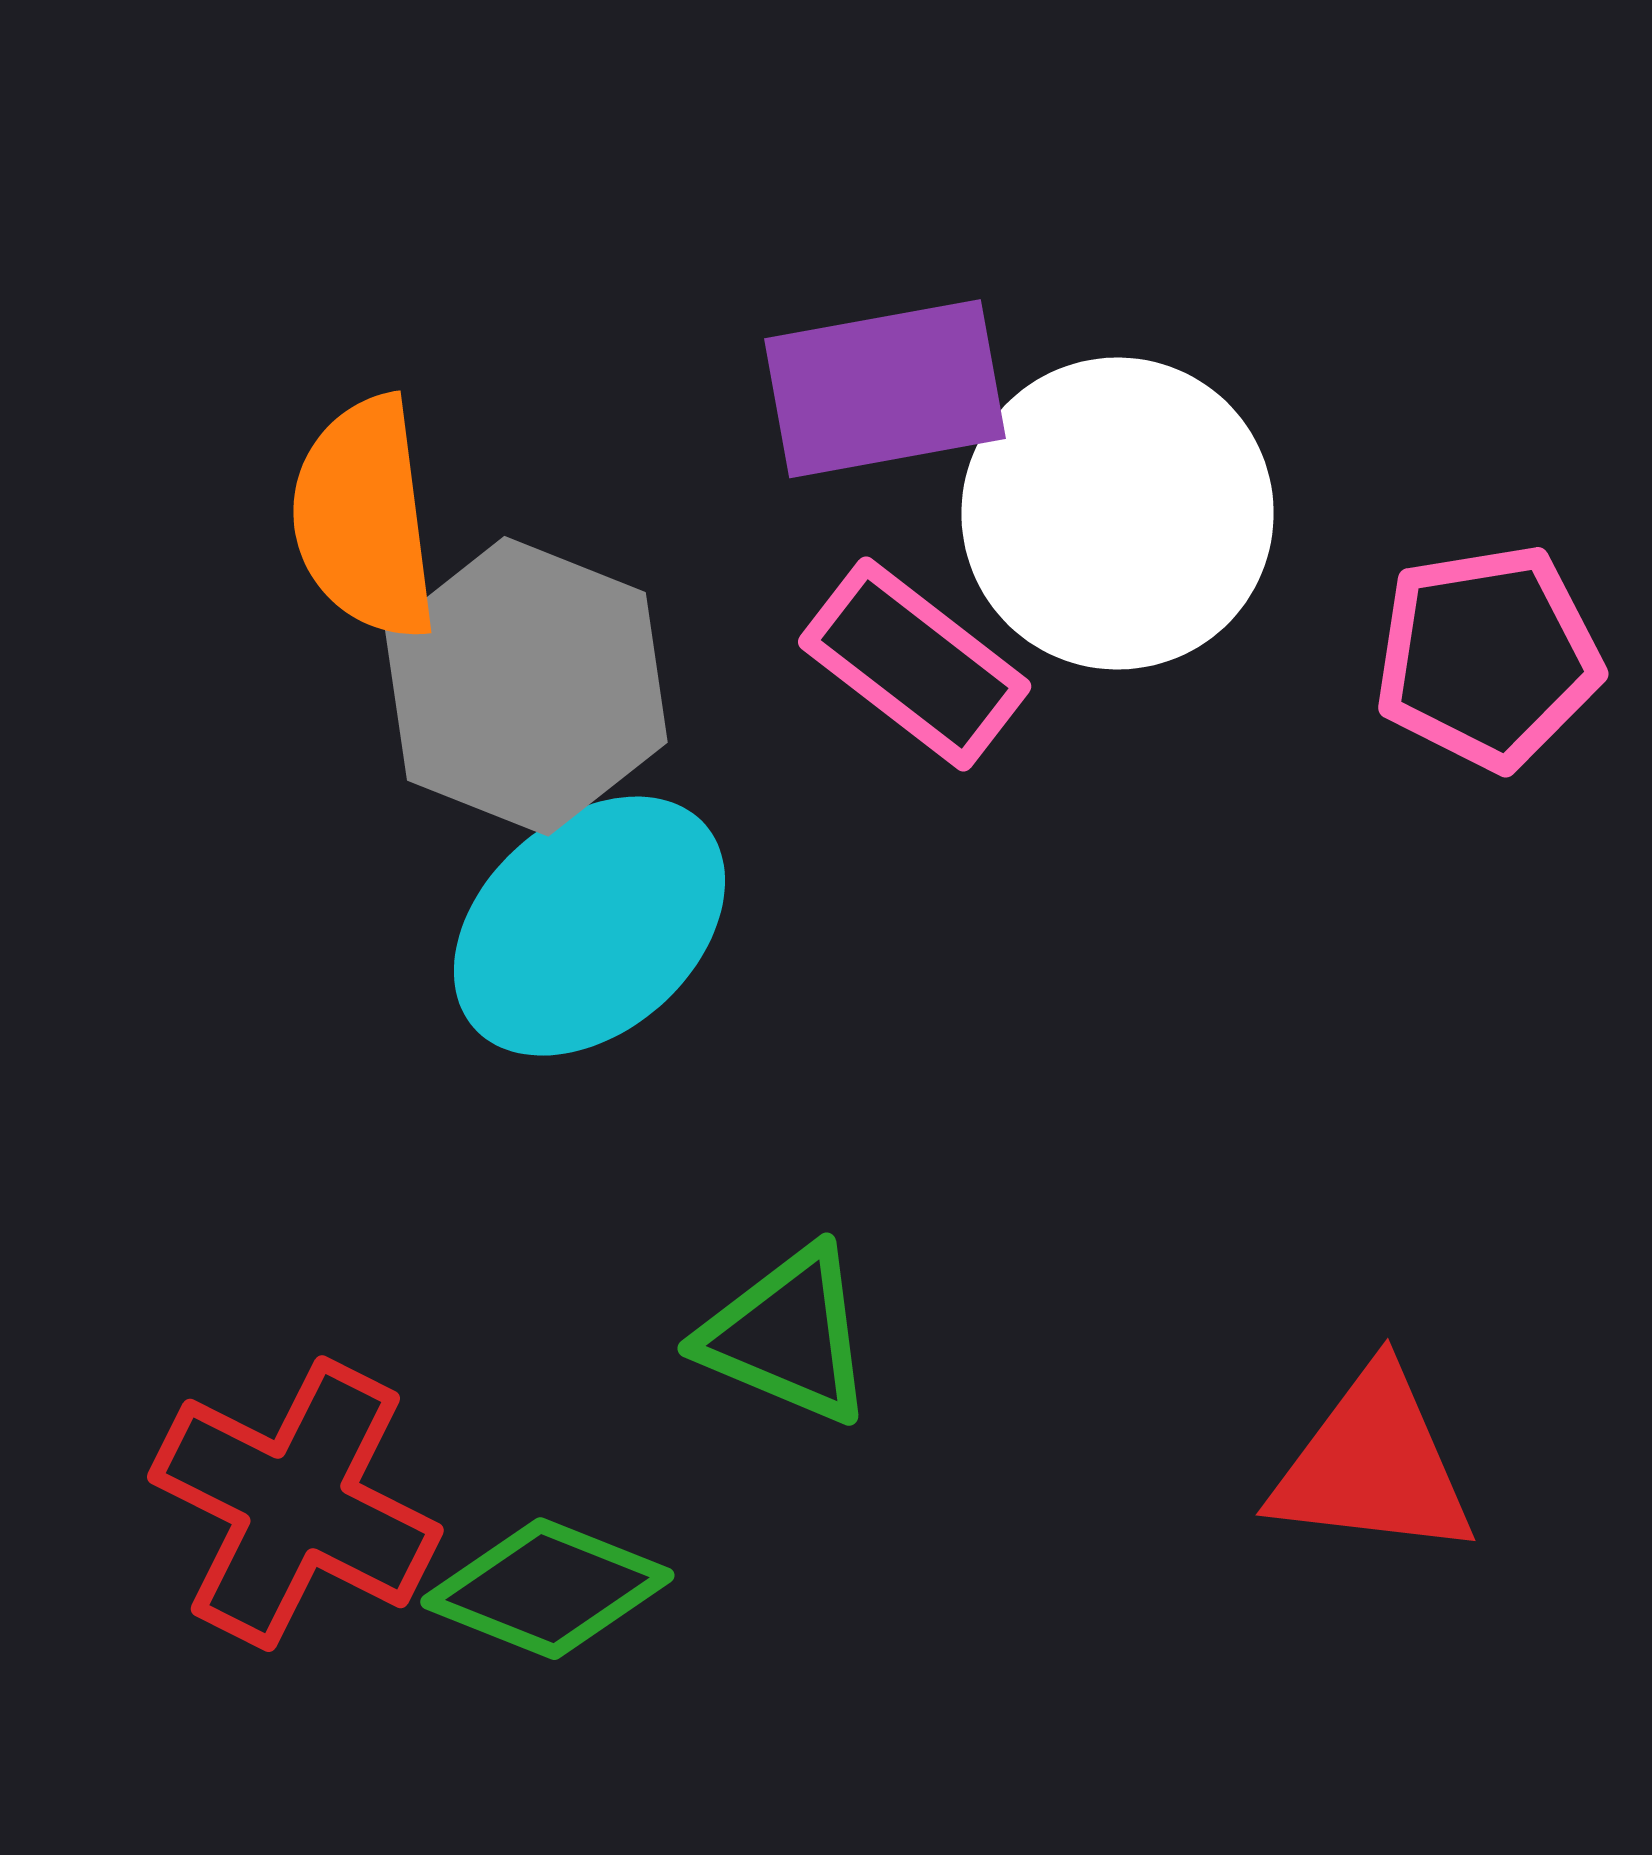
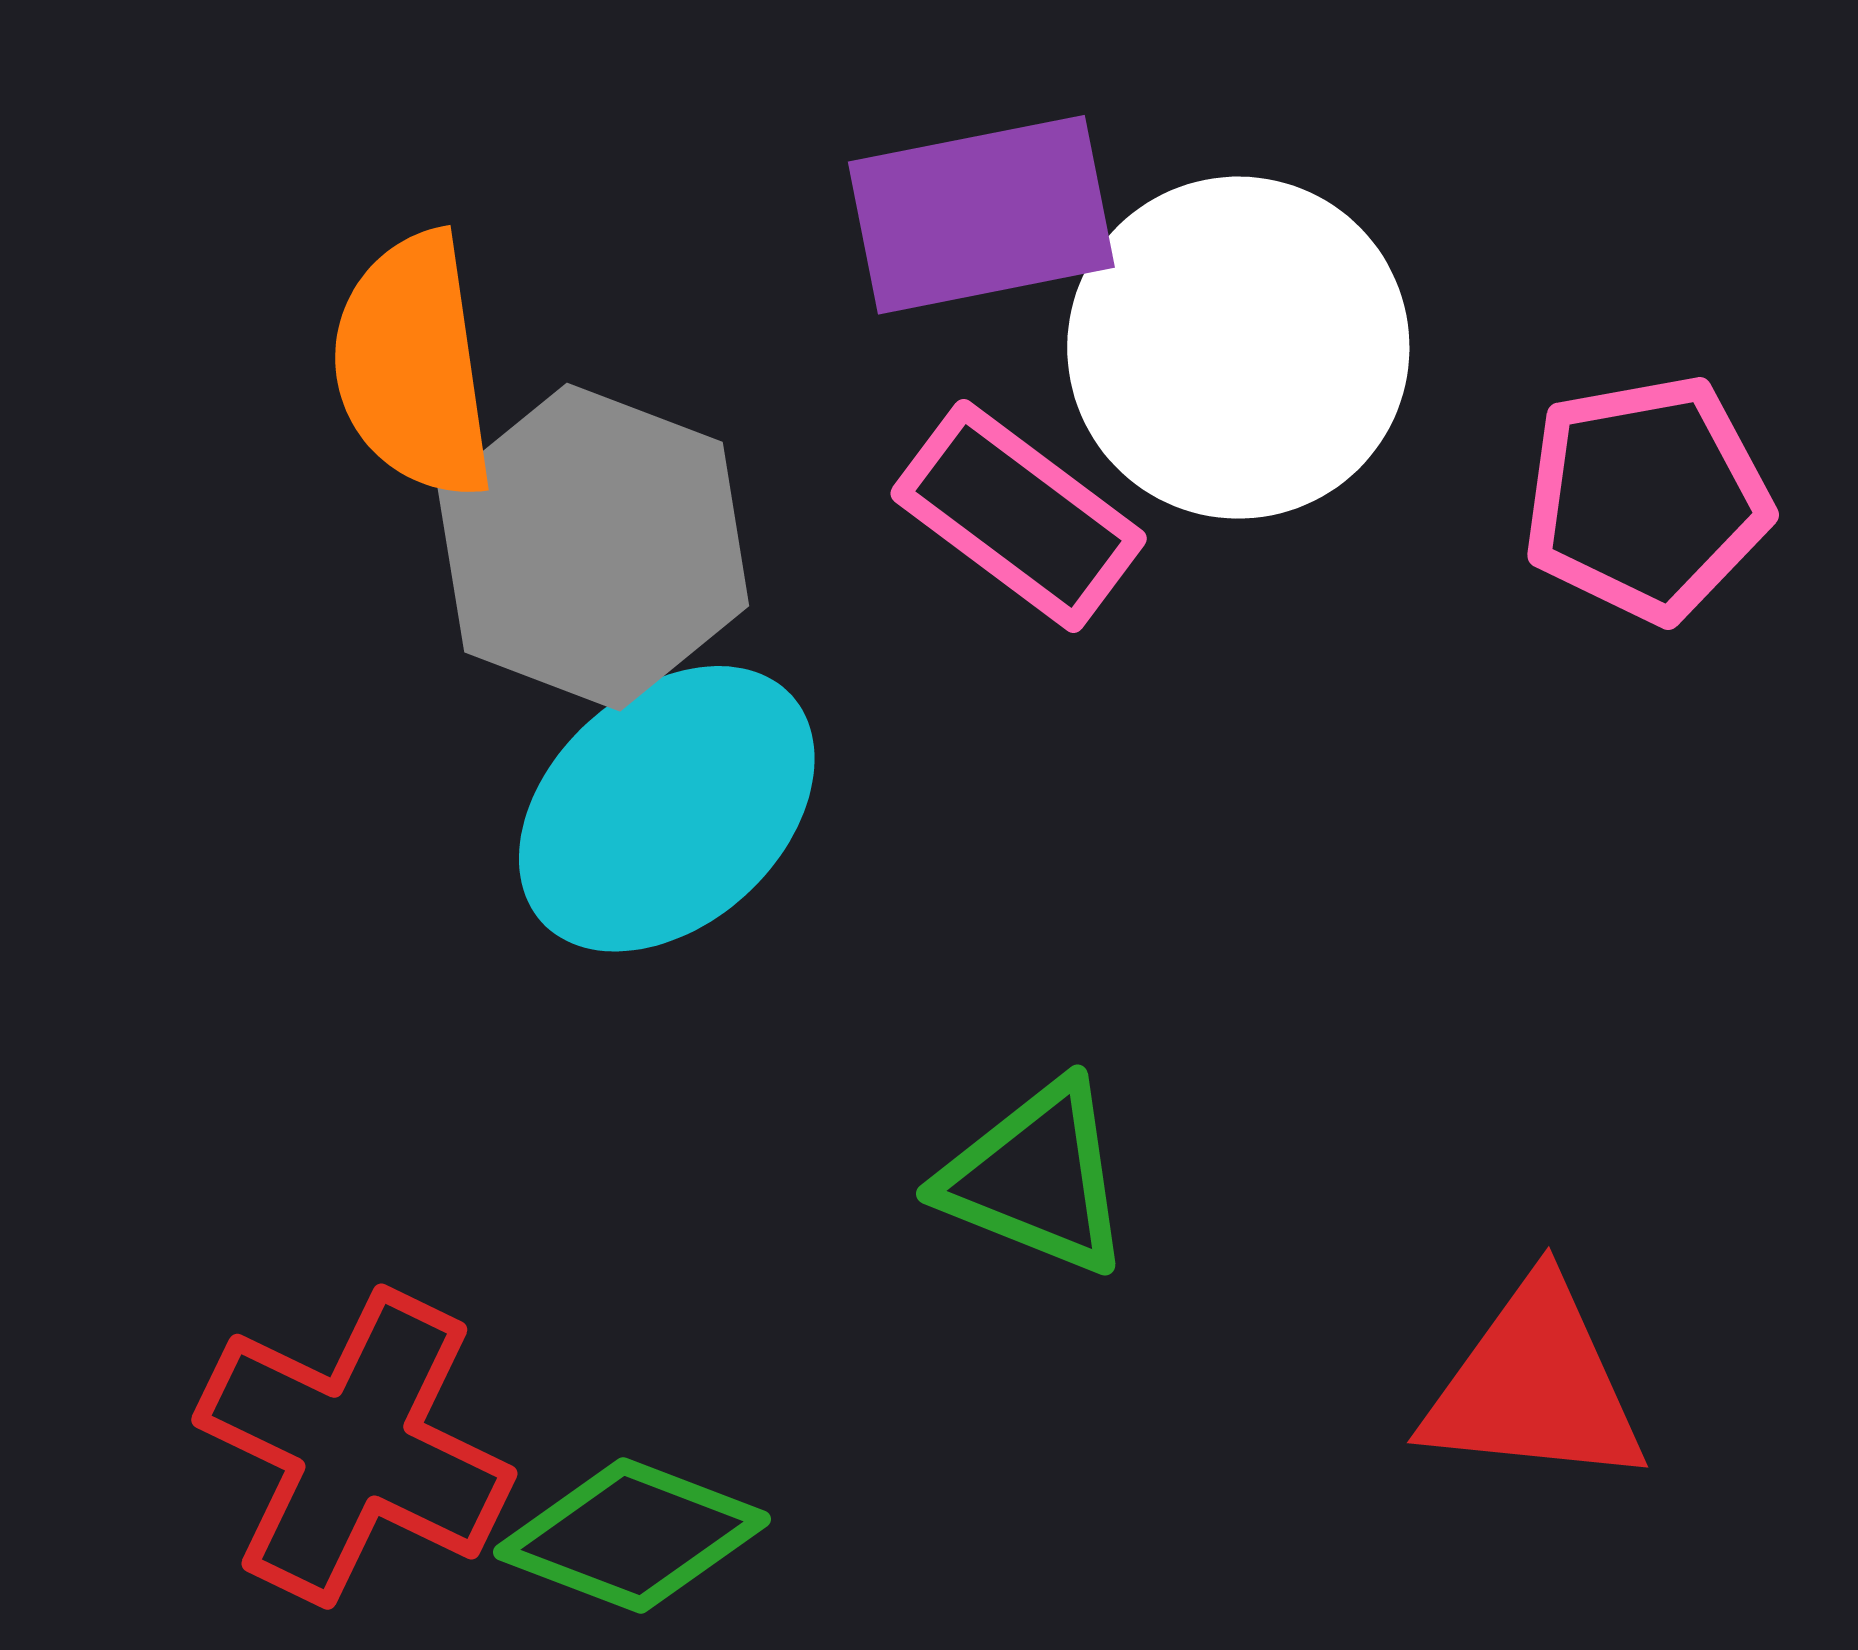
green triangle: (787, 1336) -> (1036, 1178), moved

